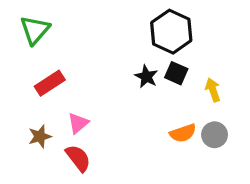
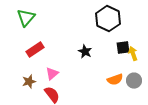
black square: (176, 73) -> (123, 48), moved, turned -32
black star: (146, 77) -> (85, 52), moved

